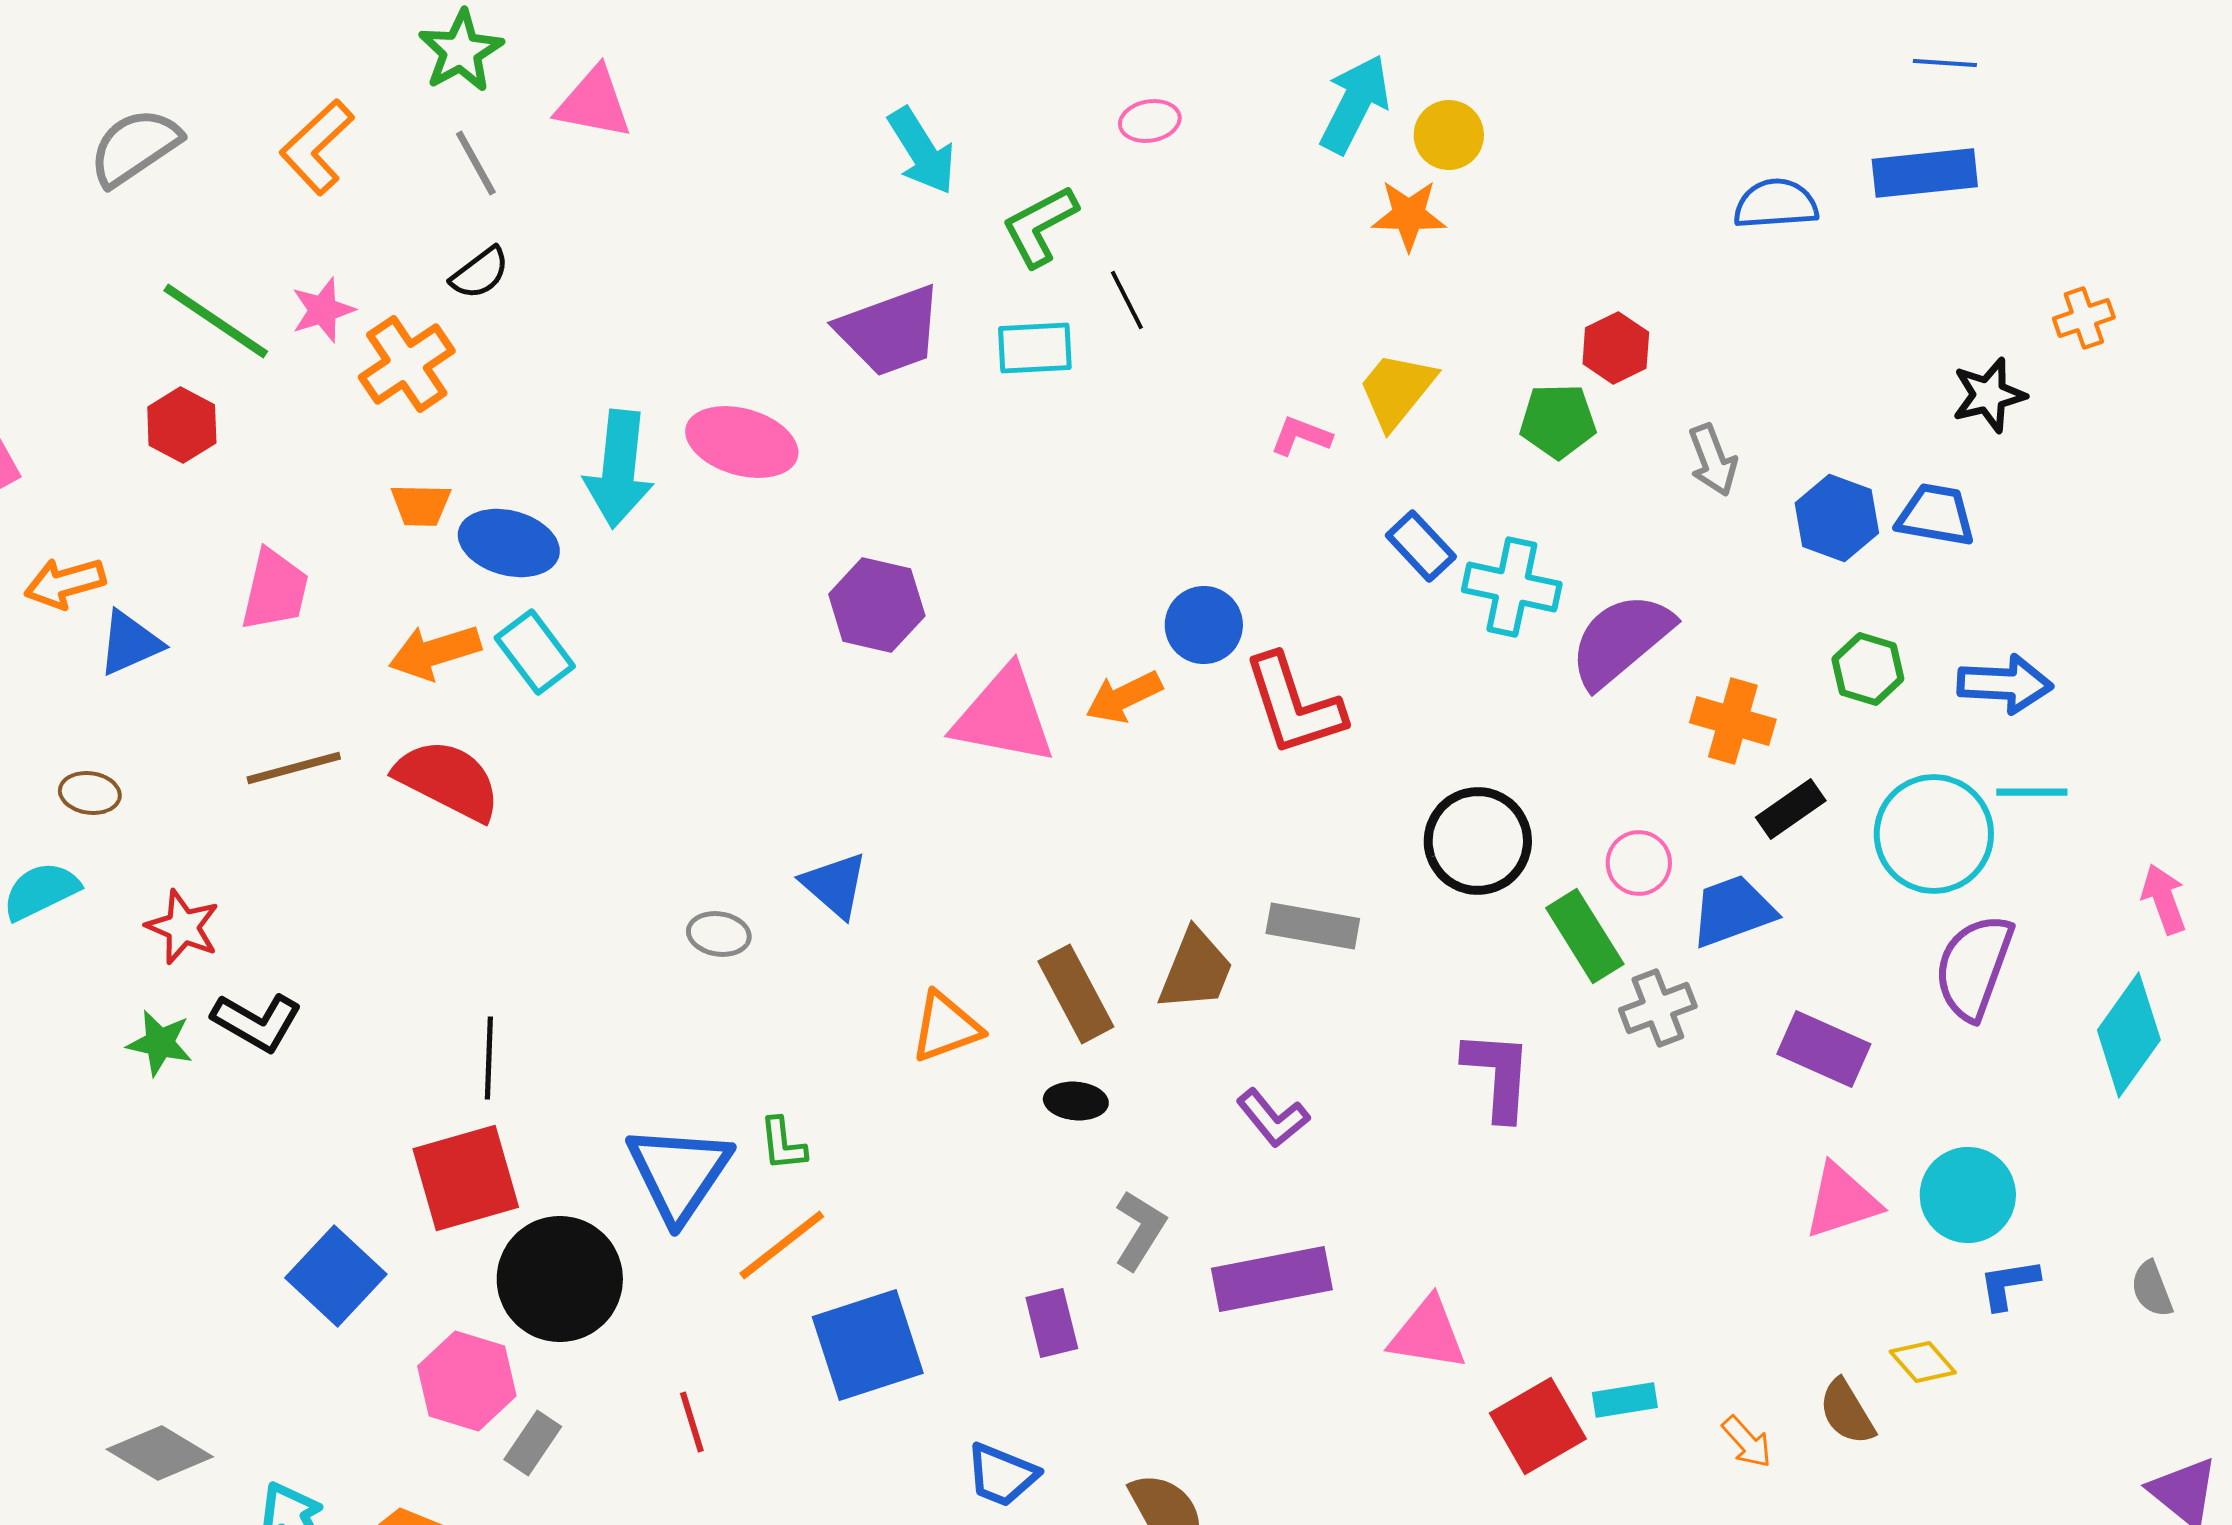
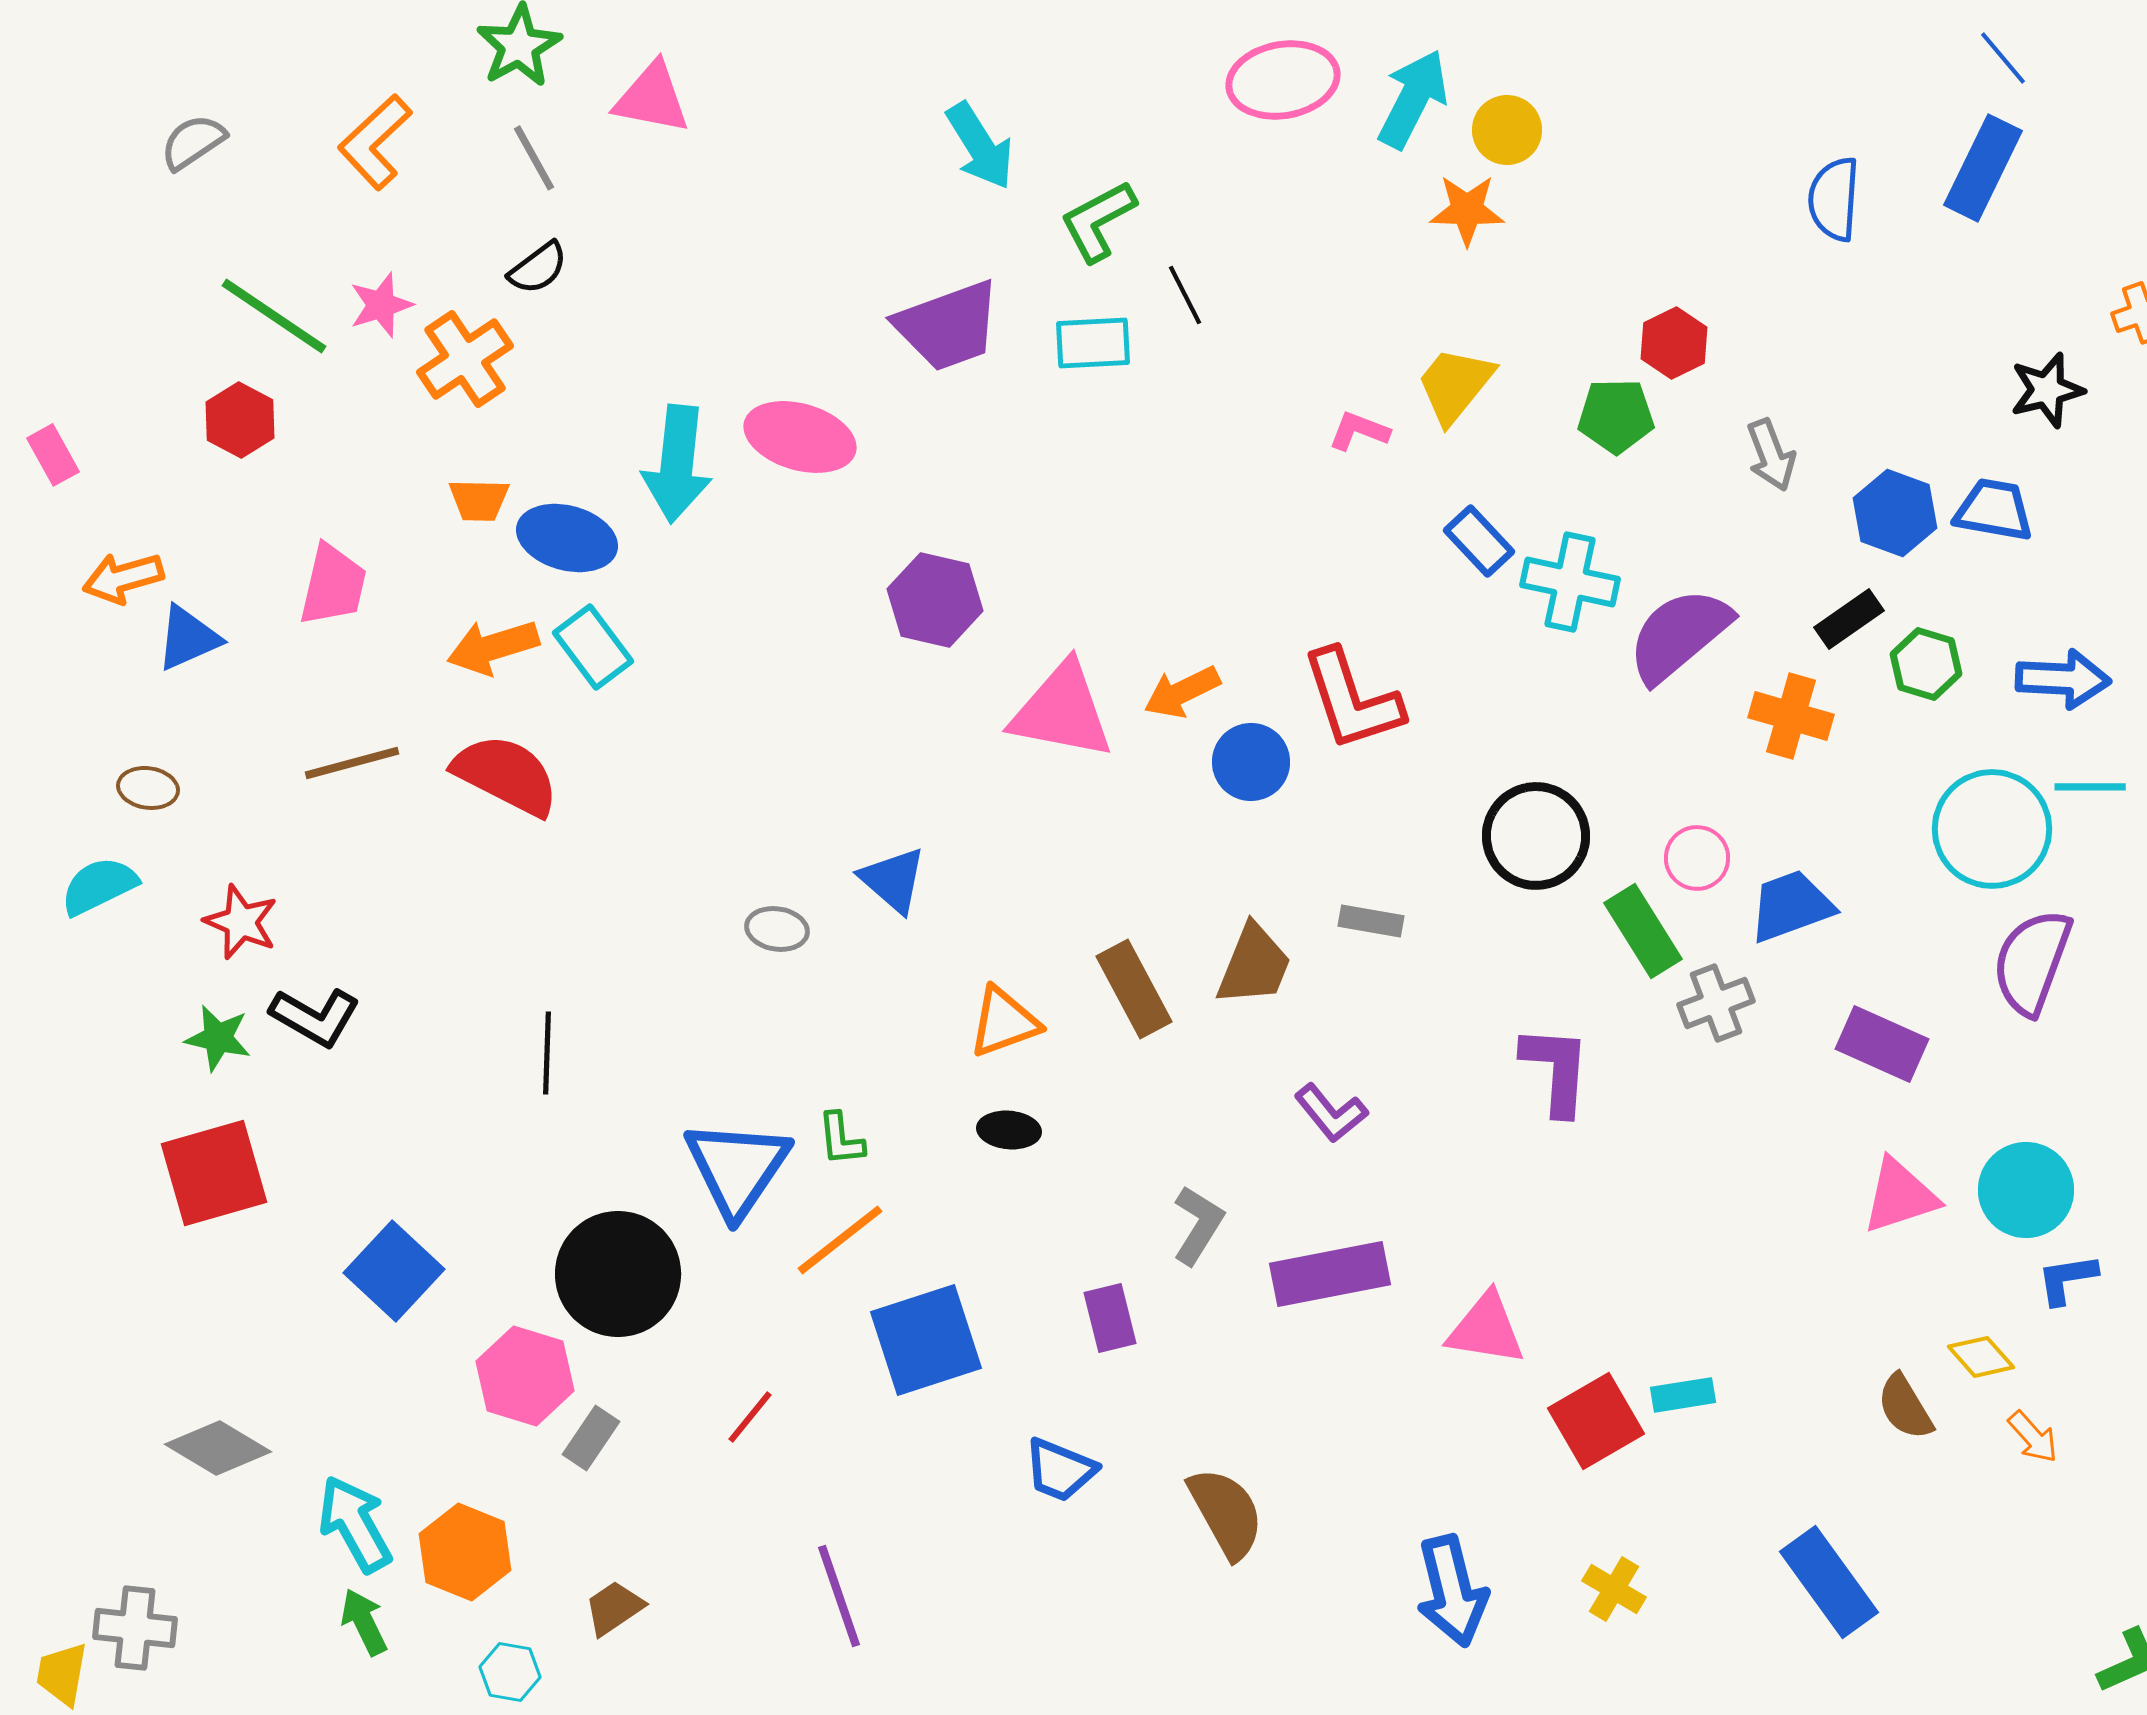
blue line: (1945, 63) -> (2003, 58), turned 46
pink ellipse: (1150, 121) -> (1283, 80), moved, size x1.8
gray semicircle: (135, 147) -> (193, 142), size x0.7
blue rectangle: (1925, 173) -> (1983, 168), turned -58
blue semicircle: (1776, 204) -> (1834, 199), turned -82
blue circle: (1204, 625) -> (1251, 762), moved
black rectangle: (1791, 809) -> (1849, 619), moved
gray rectangle: (1313, 926) -> (1371, 921), size x0.7
black ellipse: (1076, 1101) -> (1009, 1130), moved
red square: (466, 1178) -> (214, 1173), moved
red line: (692, 1422) -> (750, 1417), turned 56
orange arrow: (1747, 1442) -> (2033, 1437), moved

